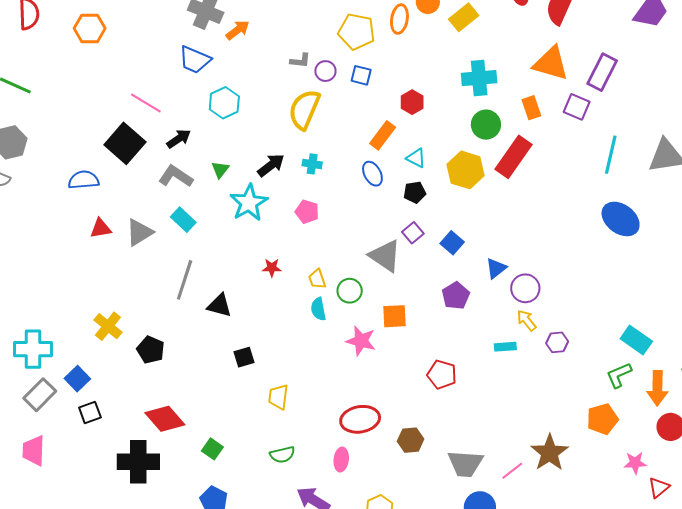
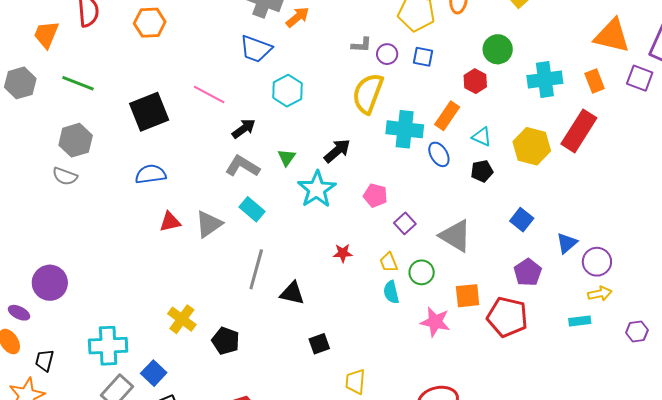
cyan cross: (479, 78) -> (545, 80), moved
green circle: (486, 125) -> (498, 49), moved
black square: (125, 143) -> (149, 112), moved, turned 30
cyan cross: (312, 164) -> (405, 129), moved, size x1.8
purple square: (413, 233) -> (405, 223), moved
yellow arrow: (527, 320) -> (600, 294), turned 120
purple hexagon: (557, 342) -> (637, 331), moved
red pentagon: (442, 375) -> (507, 317), moved, size x1.4

